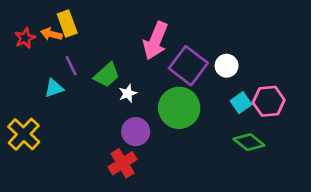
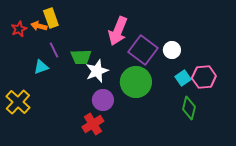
green trapezoid: (107, 75) -> (81, 57), turned 40
white star: (128, 93) -> (97, 71), size x1.6
green diamond: (249, 142) -> (189, 108), turned 65

